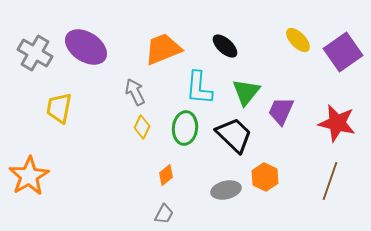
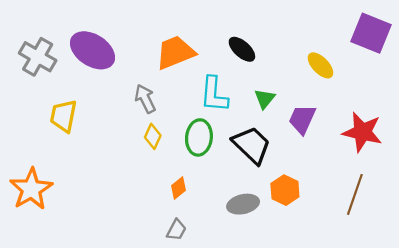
yellow ellipse: (298, 40) -> (320, 65), moved
purple square: (343, 52) -> (371, 33), moved, turned -33
green triangle: (246, 92) -> (265, 99), size x0.7

